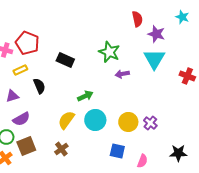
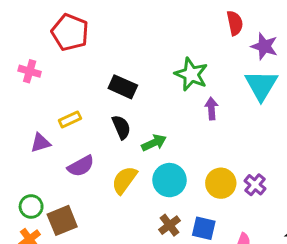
red pentagon: (27, 43) -> (70, 32), moved
yellow rectangle: (20, 70) -> (70, 119), moved
purple arrow: (122, 74) -> (211, 109), turned 96
black semicircle: (39, 86) -> (121, 127), moved
purple semicircle: (21, 119) -> (81, 166), moved
brown cross: (61, 149) -> (169, 225), moved

